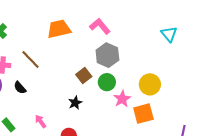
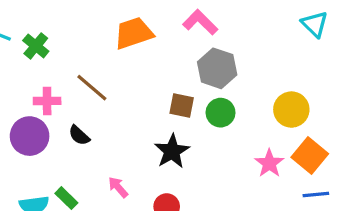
brown square: (84, 76) -> (182, 105), turned -35
pink star: (122, 99) -> (269, 163), moved
black star: (75, 103) -> (172, 151), size x1.5
orange square: (143, 114) -> (310, 155), moved, turned -30

